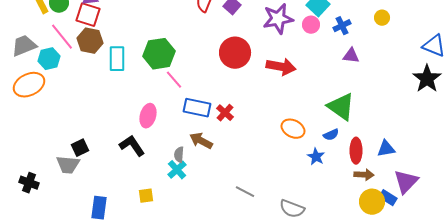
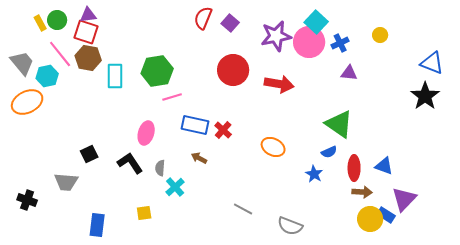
pink circle: (311, 25) -> (309, 42), size x1.8
gray trapezoid: (24, 46) -> (22, 63), turned 72
pink line: (174, 80) -> (172, 97), turned -66
orange ellipse: (293, 129) -> (273, 147), moved
brown arrow: (201, 141) -> (199, 158), size x0.7
black square: (80, 148) -> (89, 154), moved
blue triangle: (386, 149) -> (384, 166), turned 30
gray semicircle: (179, 155) -> (160, 168), moved

